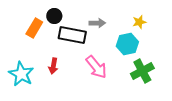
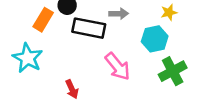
red arrow: (53, 66) -> (72, 89), moved, turned -35
cyan star: (21, 74) -> (28, 58), moved

